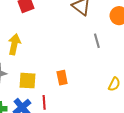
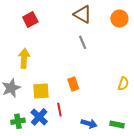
gray line: (97, 41) -> (83, 42), moved

